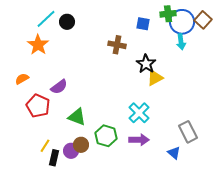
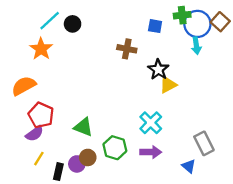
orange semicircle: (22, 79) -> (24, 86), size x1.6
purple semicircle: (59, 87) -> (35, 134), moved
yellow line: (45, 146) -> (39, 159), moved

